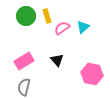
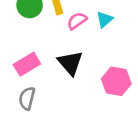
black triangle: (57, 60) -> (70, 63), size x1.5

